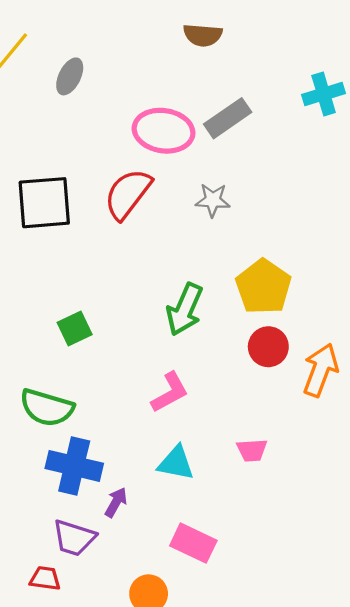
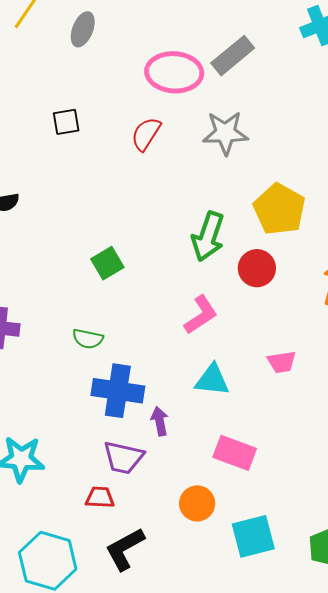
red semicircle: (128, 194) -> (146, 134), size x0.7
gray star: (213, 200) -> (225, 133), size x1.4
black square: (44, 203) -> (66, 122), moved, size x0.5
red circle: (268, 347) -> (257, 268), moved
green semicircle: (47, 408) -> (88, 339), size x0.6
purple arrow: (116, 502) -> (160, 421), turned -36

